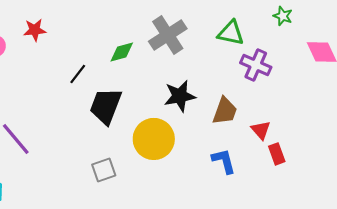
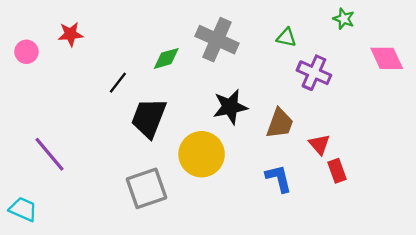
green triangle: (231, 33) -> (286, 37), size x0.7
gray cross: (168, 35) -> (217, 40), turned -33
gray square: (104, 170) -> (147, 188), size x1.5

